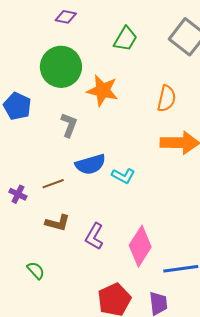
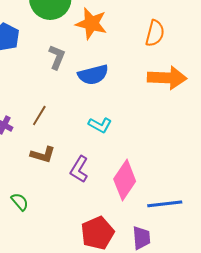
blue semicircle: (90, 164) -> (93, 75), moved
cyan L-shape: (123, 176) -> (100, 125), moved
brown line: (53, 184) -> (39, 115), turned -40

